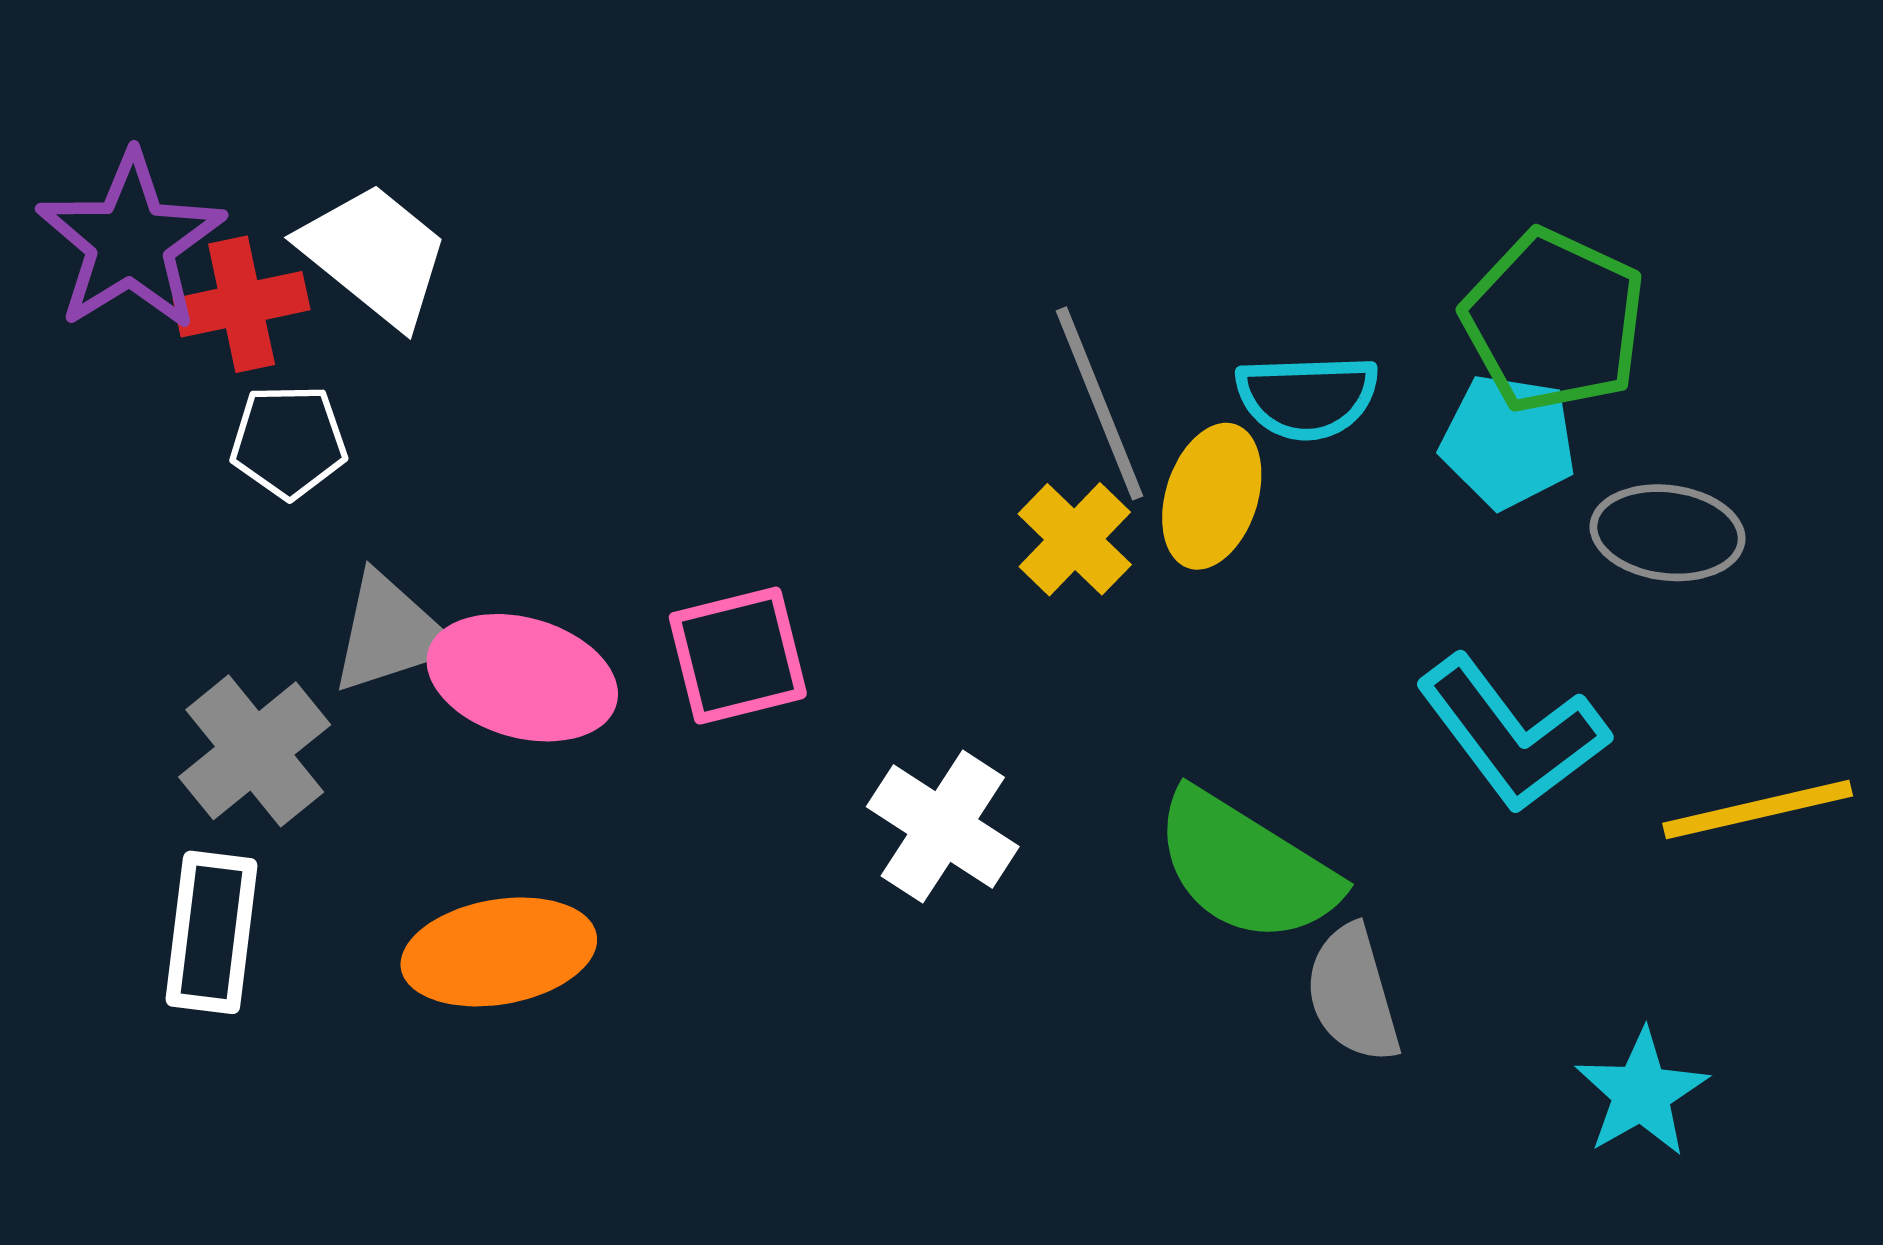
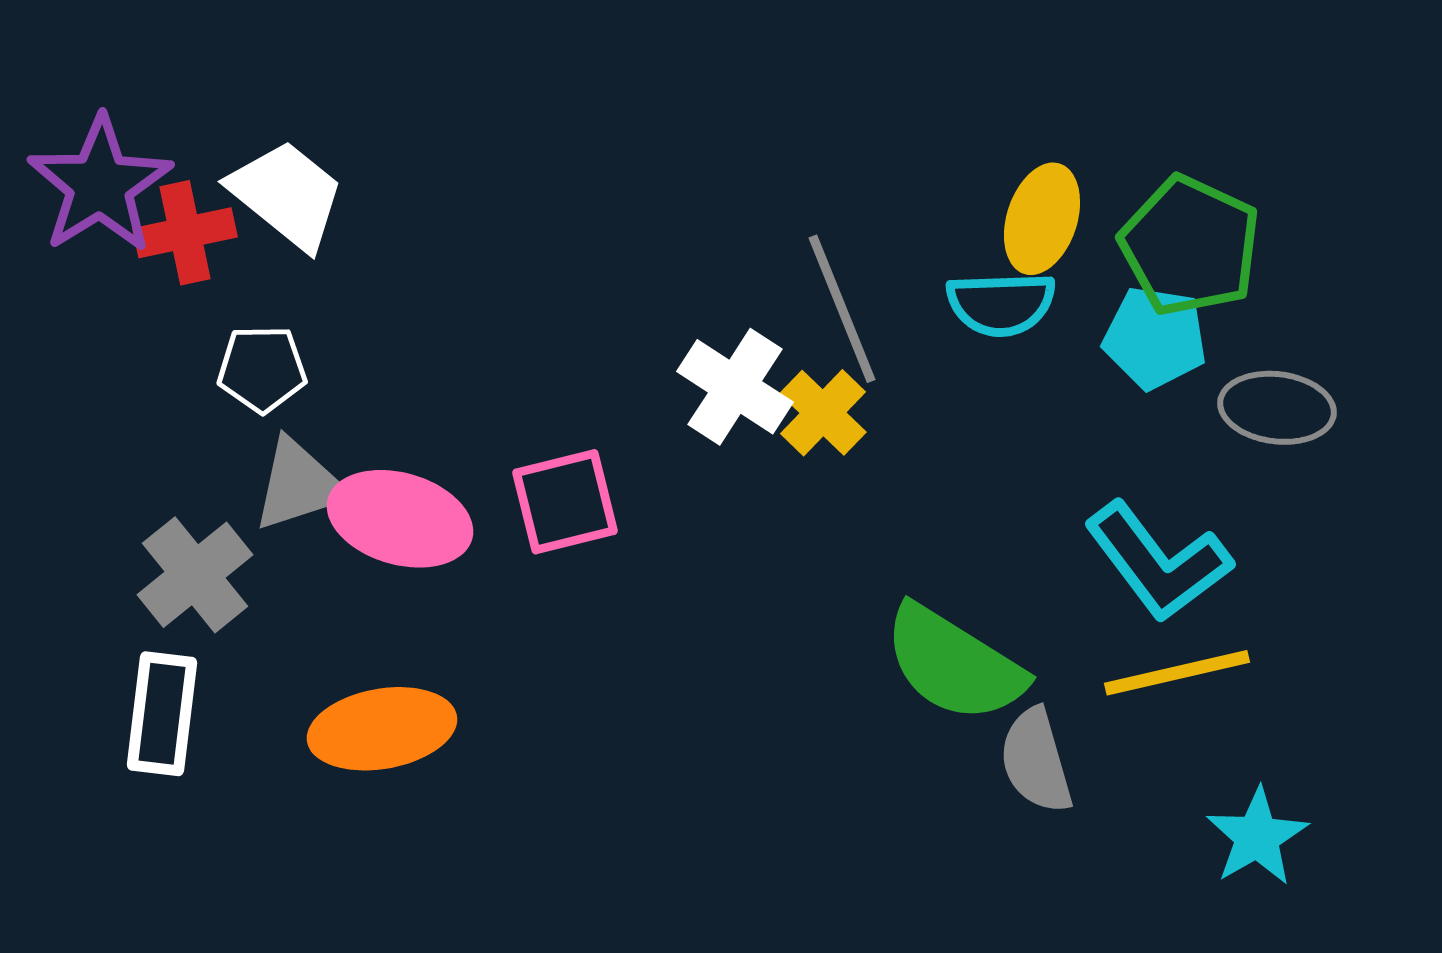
white pentagon: (289, 441) -> (262, 369), moved
yellow ellipse: (1212, 496) -> (1042, 219), moved
yellow line: (1758, 810) -> (1177, 673), moved
white cross: (943, 827) -> (735, 387), moved

